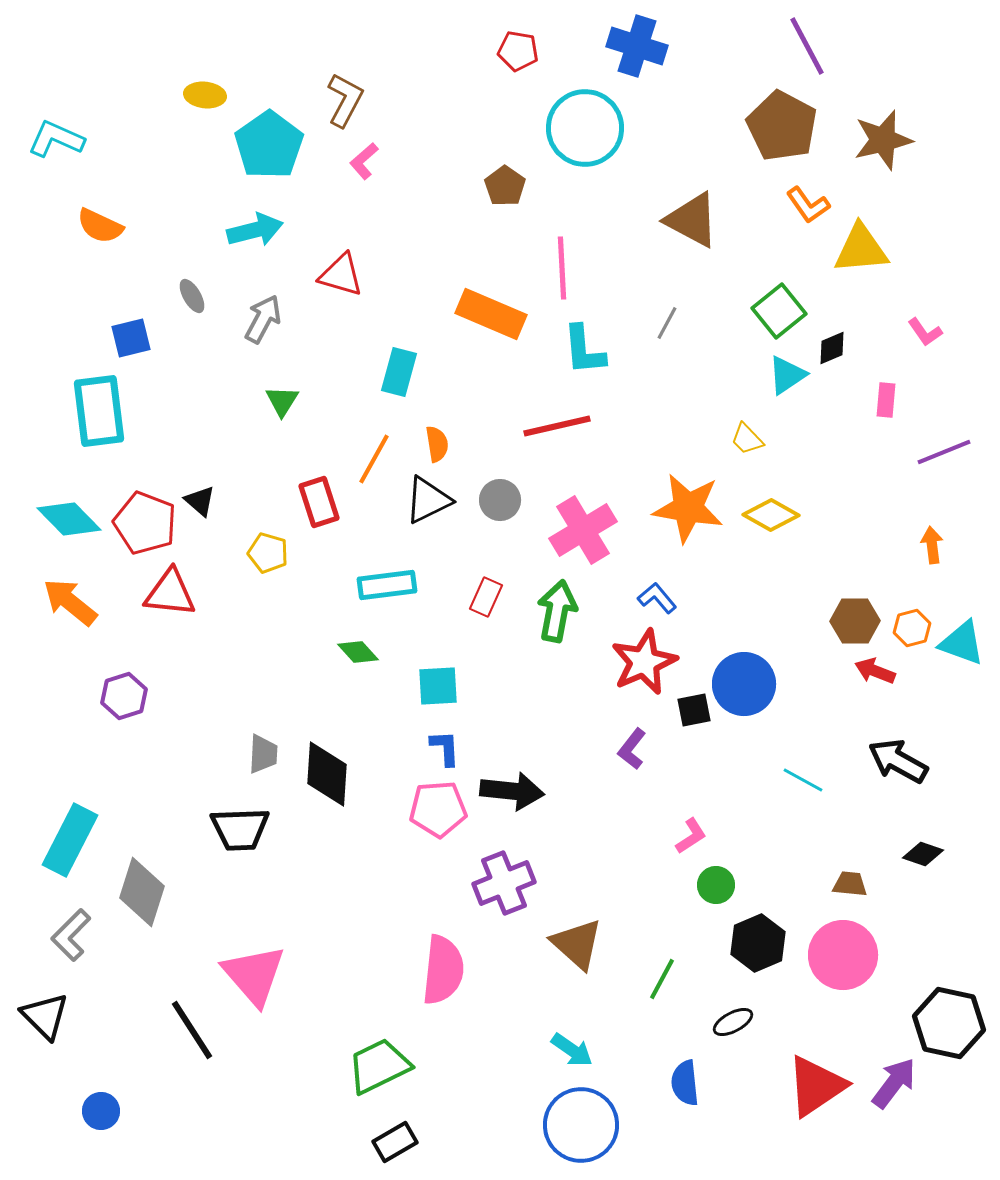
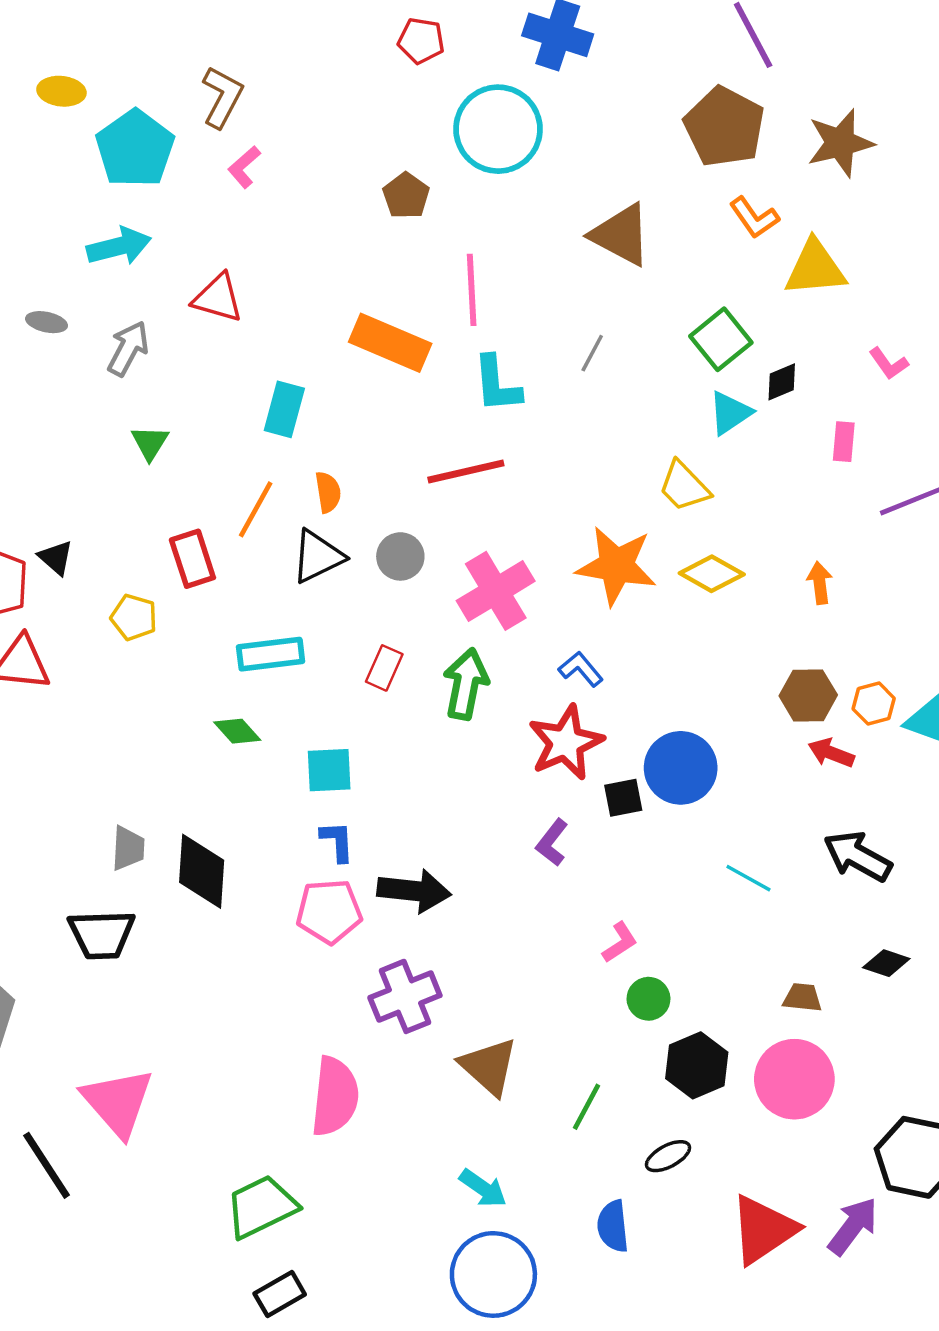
gray ellipse: (192, 296) -> (47, 322), turned -48
yellow trapezoid: (747, 439) -> (684, 486), size x1.4
orange arrow: (932, 545) -> (820, 583), moved

